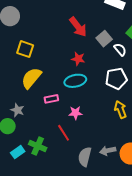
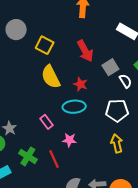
yellow square: (25, 49) -> (45, 45), moved
yellow semicircle: (31, 78) -> (51, 77), moved, turned -75
pink rectangle: (51, 99) -> (47, 122), turned 56
green cross: (38, 146) -> (28, 156), moved

